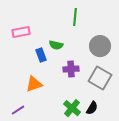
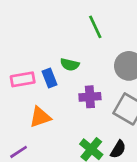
green line: (75, 17) -> (95, 27), turned -30
pink rectangle: (21, 32) -> (23, 79), moved

